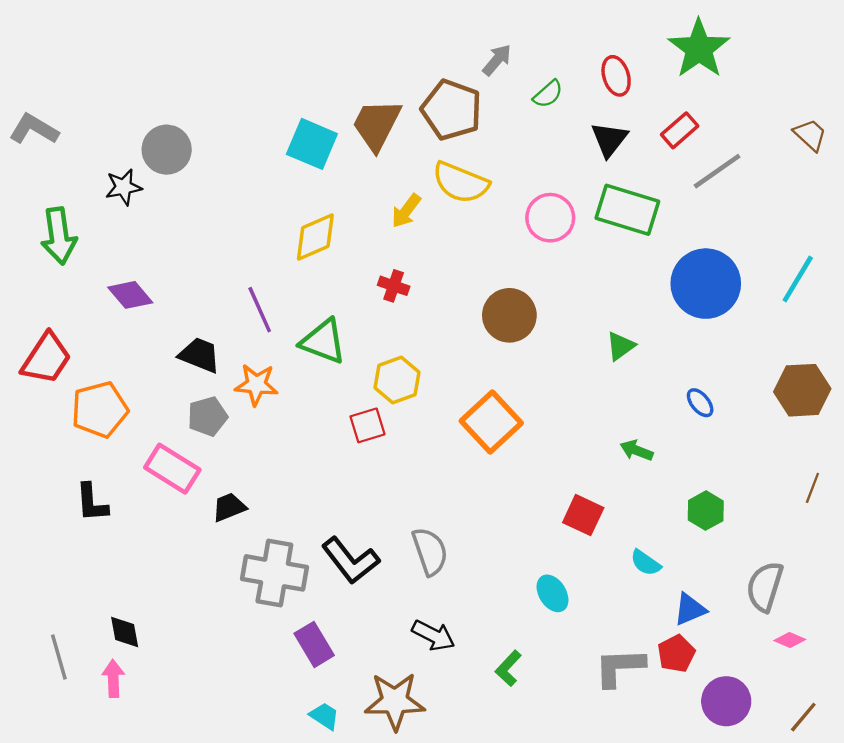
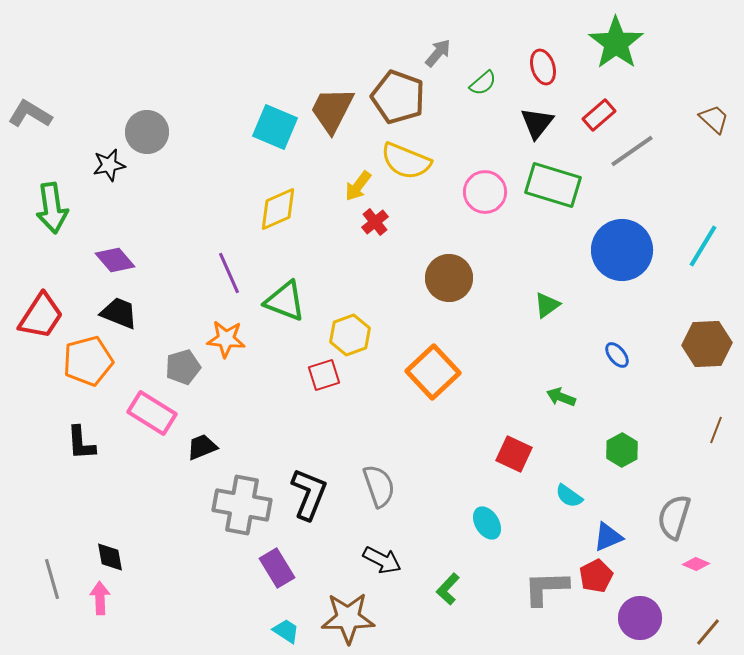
red cross: (394, 286) -> (375, 222), moved, turned 32
black trapezoid: (200, 355) -> (119, 313), moved
black L-shape: (350, 560) -> (309, 494), turned -120

